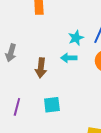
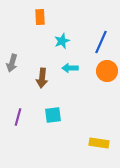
cyan star: (76, 38) -> (62, 41), moved

